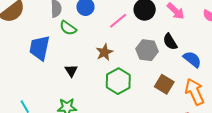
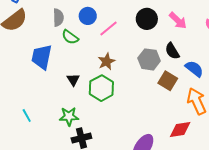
pink line: (118, 21) -> (108, 28), moved
green hexagon: (118, 81) -> (101, 88), moved
brown square: (164, 84) -> (168, 81), moved

